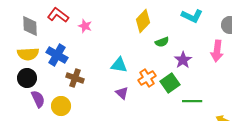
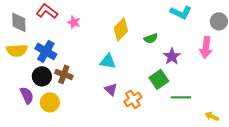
yellow diamond: (143, 21) -> (121, 29), moved
black circle: (27, 78) -> (42, 76), moved
orange cross: (147, 78) -> (133, 99), moved

